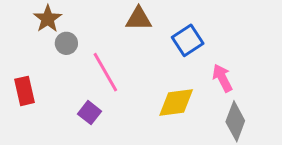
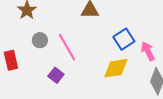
blue square: (188, 40) -> (124, 39), moved
gray circle: (66, 43) -> (40, 40), moved

